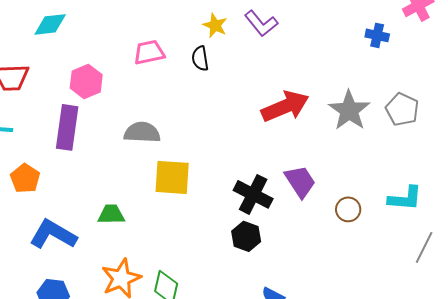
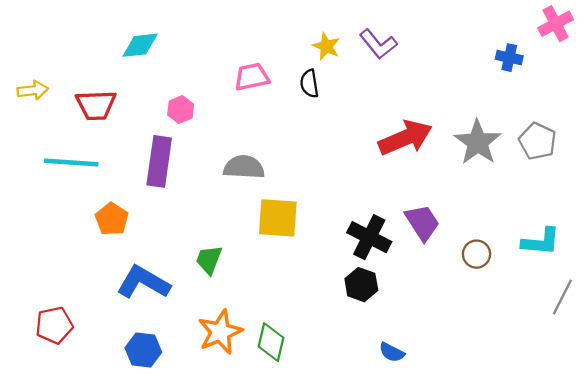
pink hexagon: (86, 81) -> (181, 110), size x0.7
green trapezoid: (111, 214) -> (209, 260), turned -68

